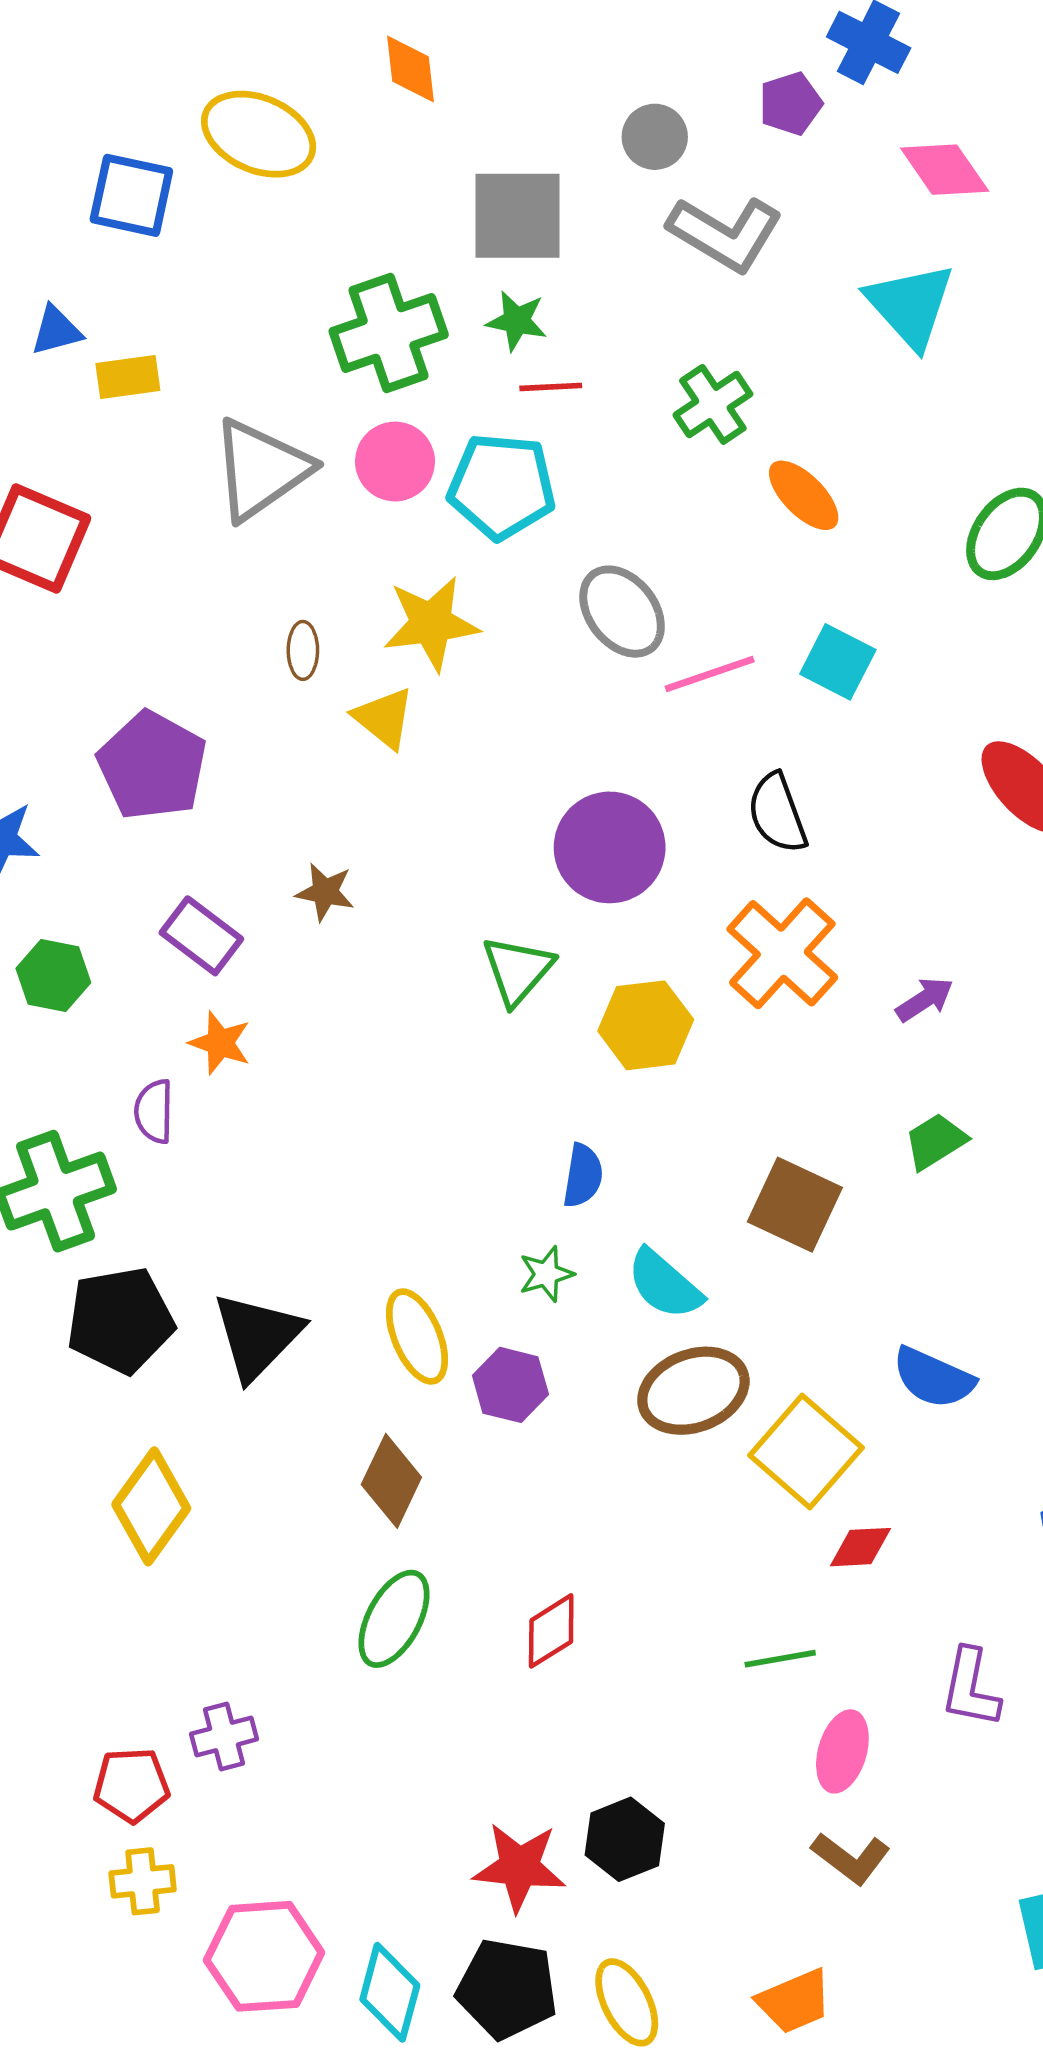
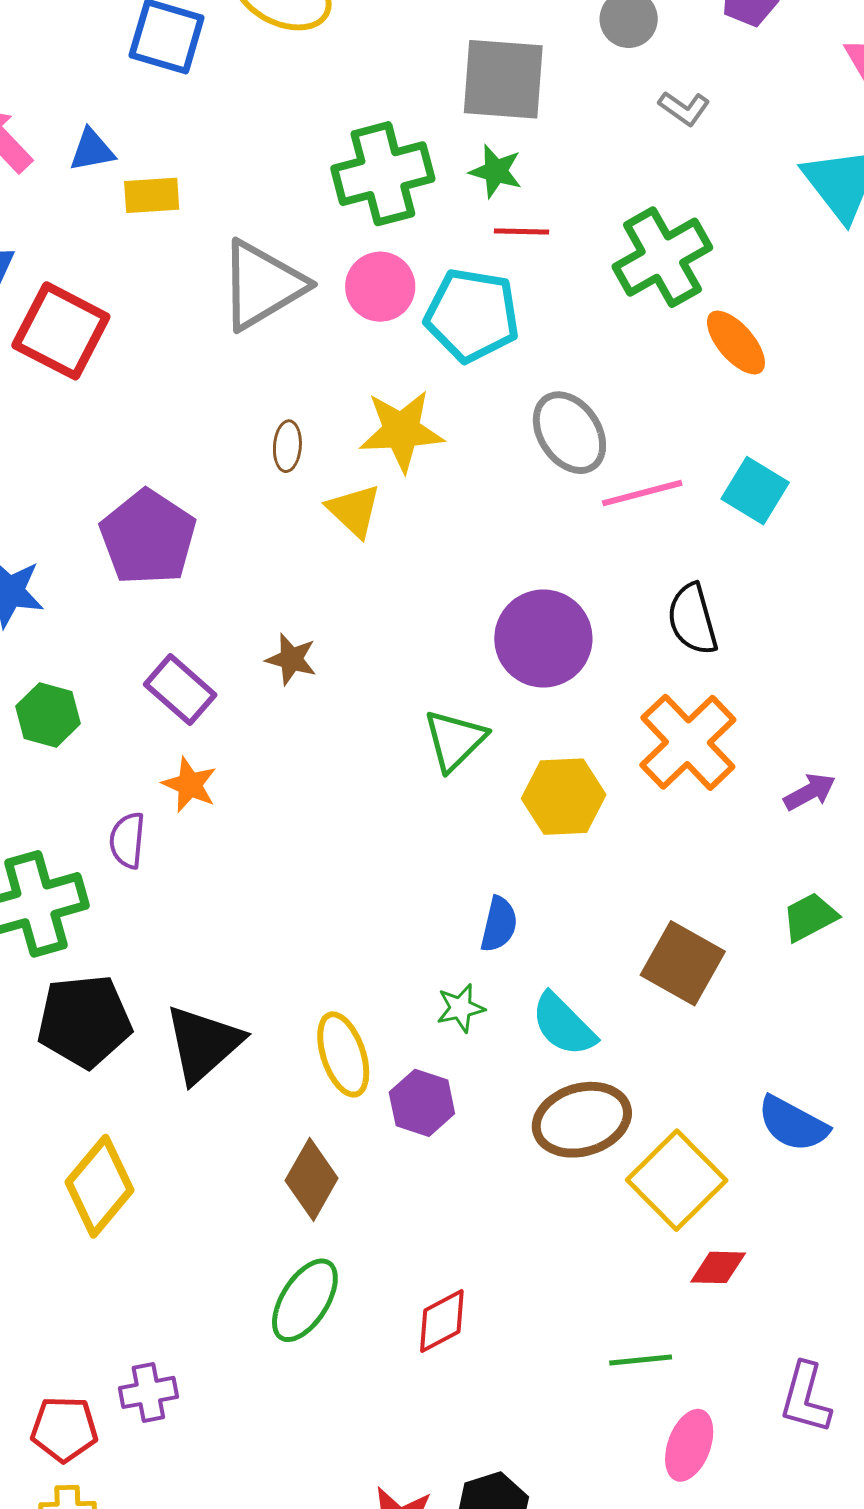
gray L-shape: (725, 234) -> (684, 108), size x0.5
green cross: (713, 404) -> (662, 257), size x1.4

